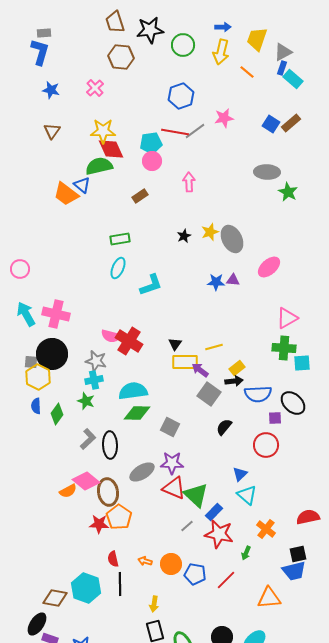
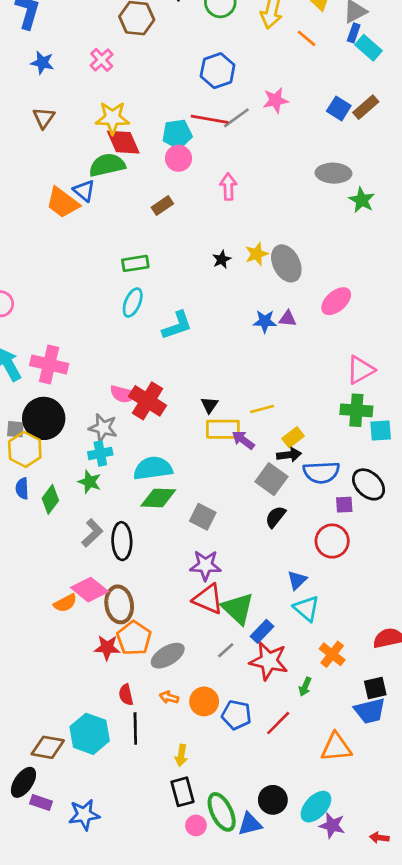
gray square: (209, 394) -> (271, 479), moved
gray ellipse: (142, 472) -> (168, 656), moved

